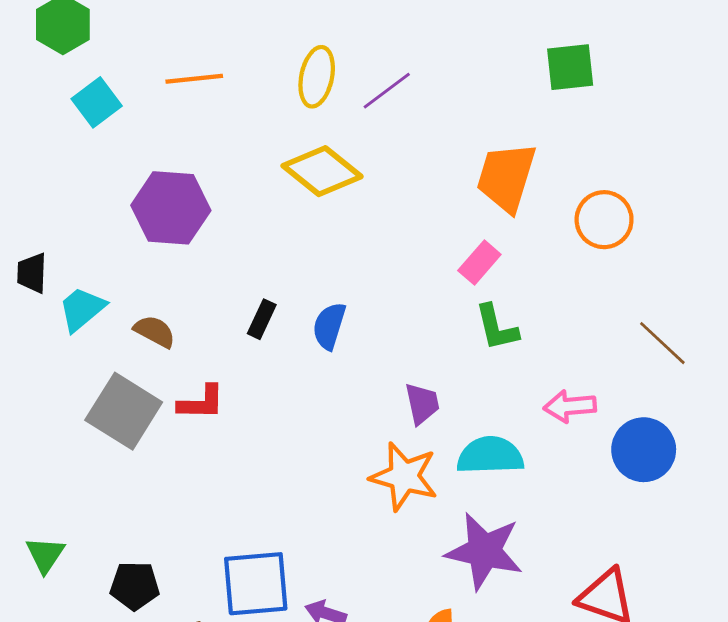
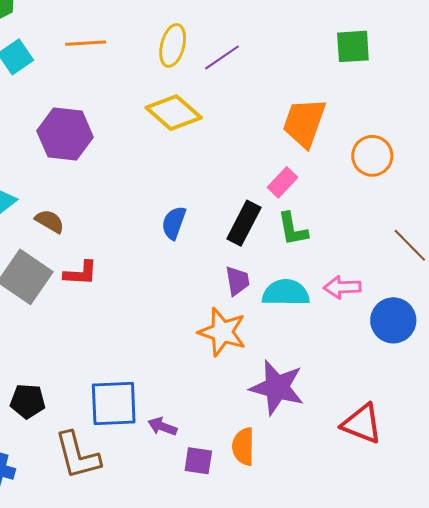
black rectangle: (262, 319) -> (244, 223), moved, size x1.6
cyan semicircle: (490, 455) -> (286, 293), moved

